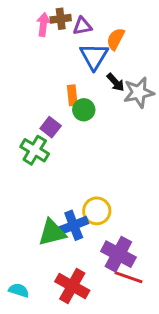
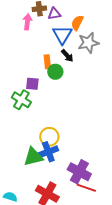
pink arrow: (43, 25) -> (27, 22), moved
black arrow: (116, 82) -> (67, 56), moved
gray star: (139, 92) -> (88, 43), moved
purple square: (51, 127) -> (32, 84), turned -32
yellow circle: (97, 211) -> (49, 137), moved

